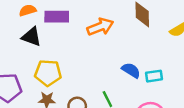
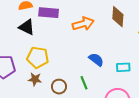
blue semicircle: (131, 70) -> (96, 60), moved

